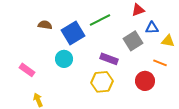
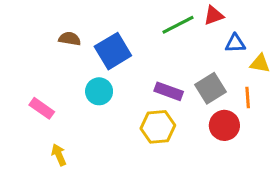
green line: (100, 20) -> (178, 25), moved
gray square: (133, 41) -> (210, 88), moved
orange line: (160, 63) -> (248, 98), turned 64

